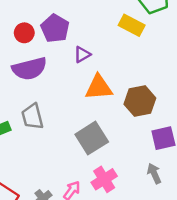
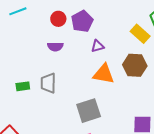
purple semicircle: (29, 69) -> (55, 47), size x0.6
brown hexagon: (140, 101) -> (135, 65), moved

